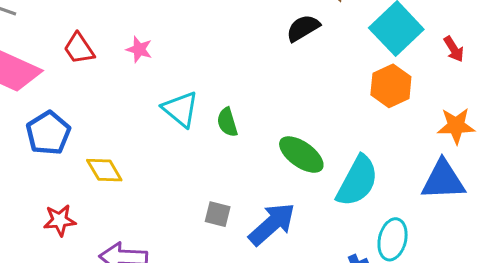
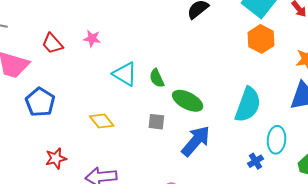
green ellipse: (301, 155) -> (188, 101), moved
yellow diamond: (104, 170) -> (102, 121), moved
gray square: (218, 214) -> (156, 122), moved

